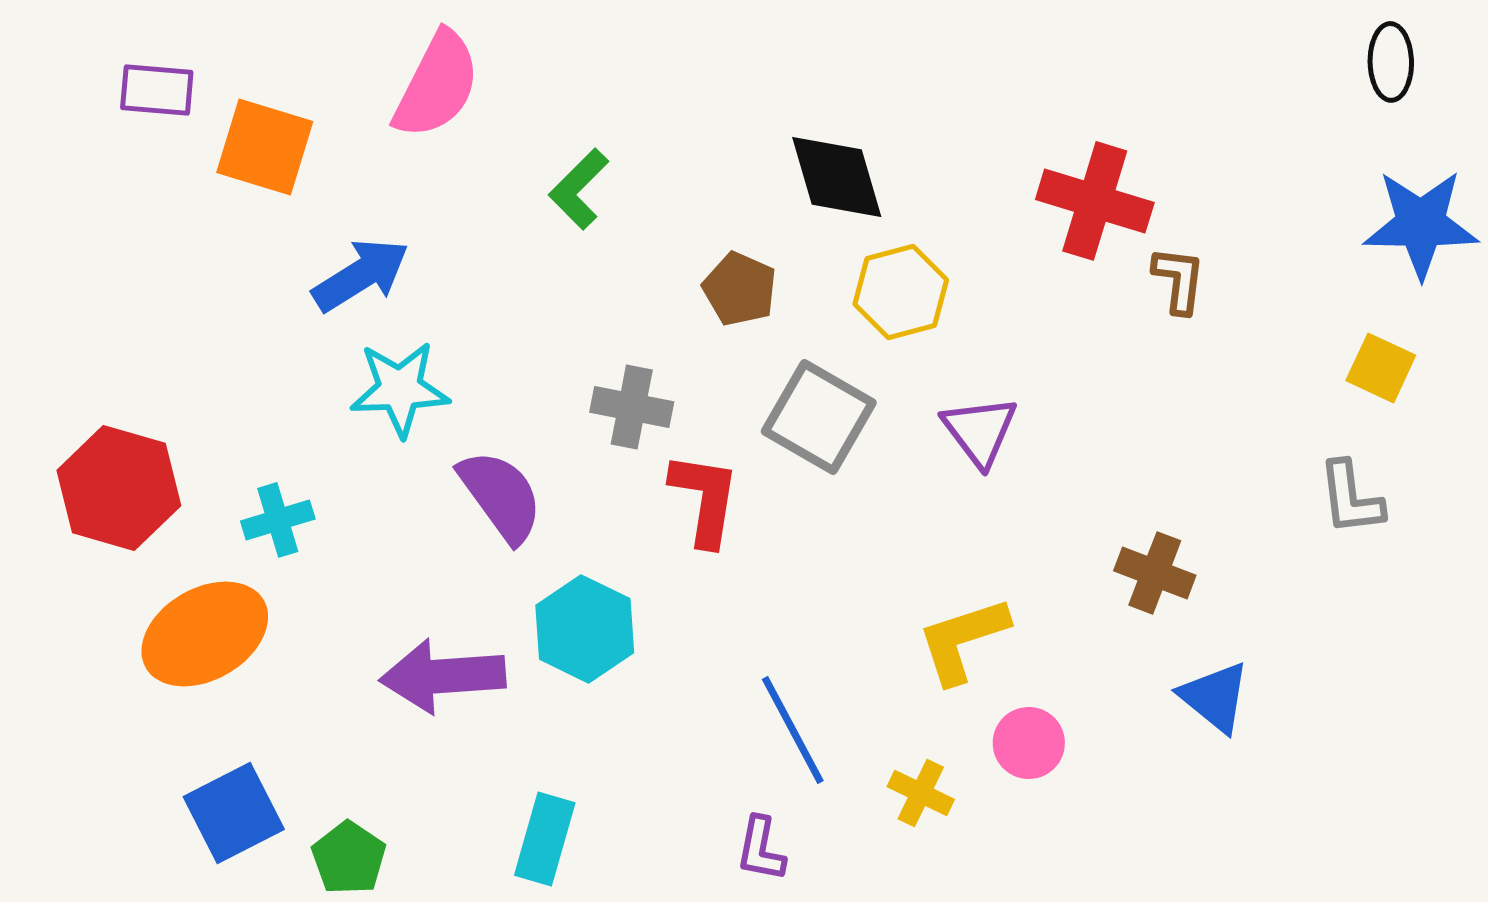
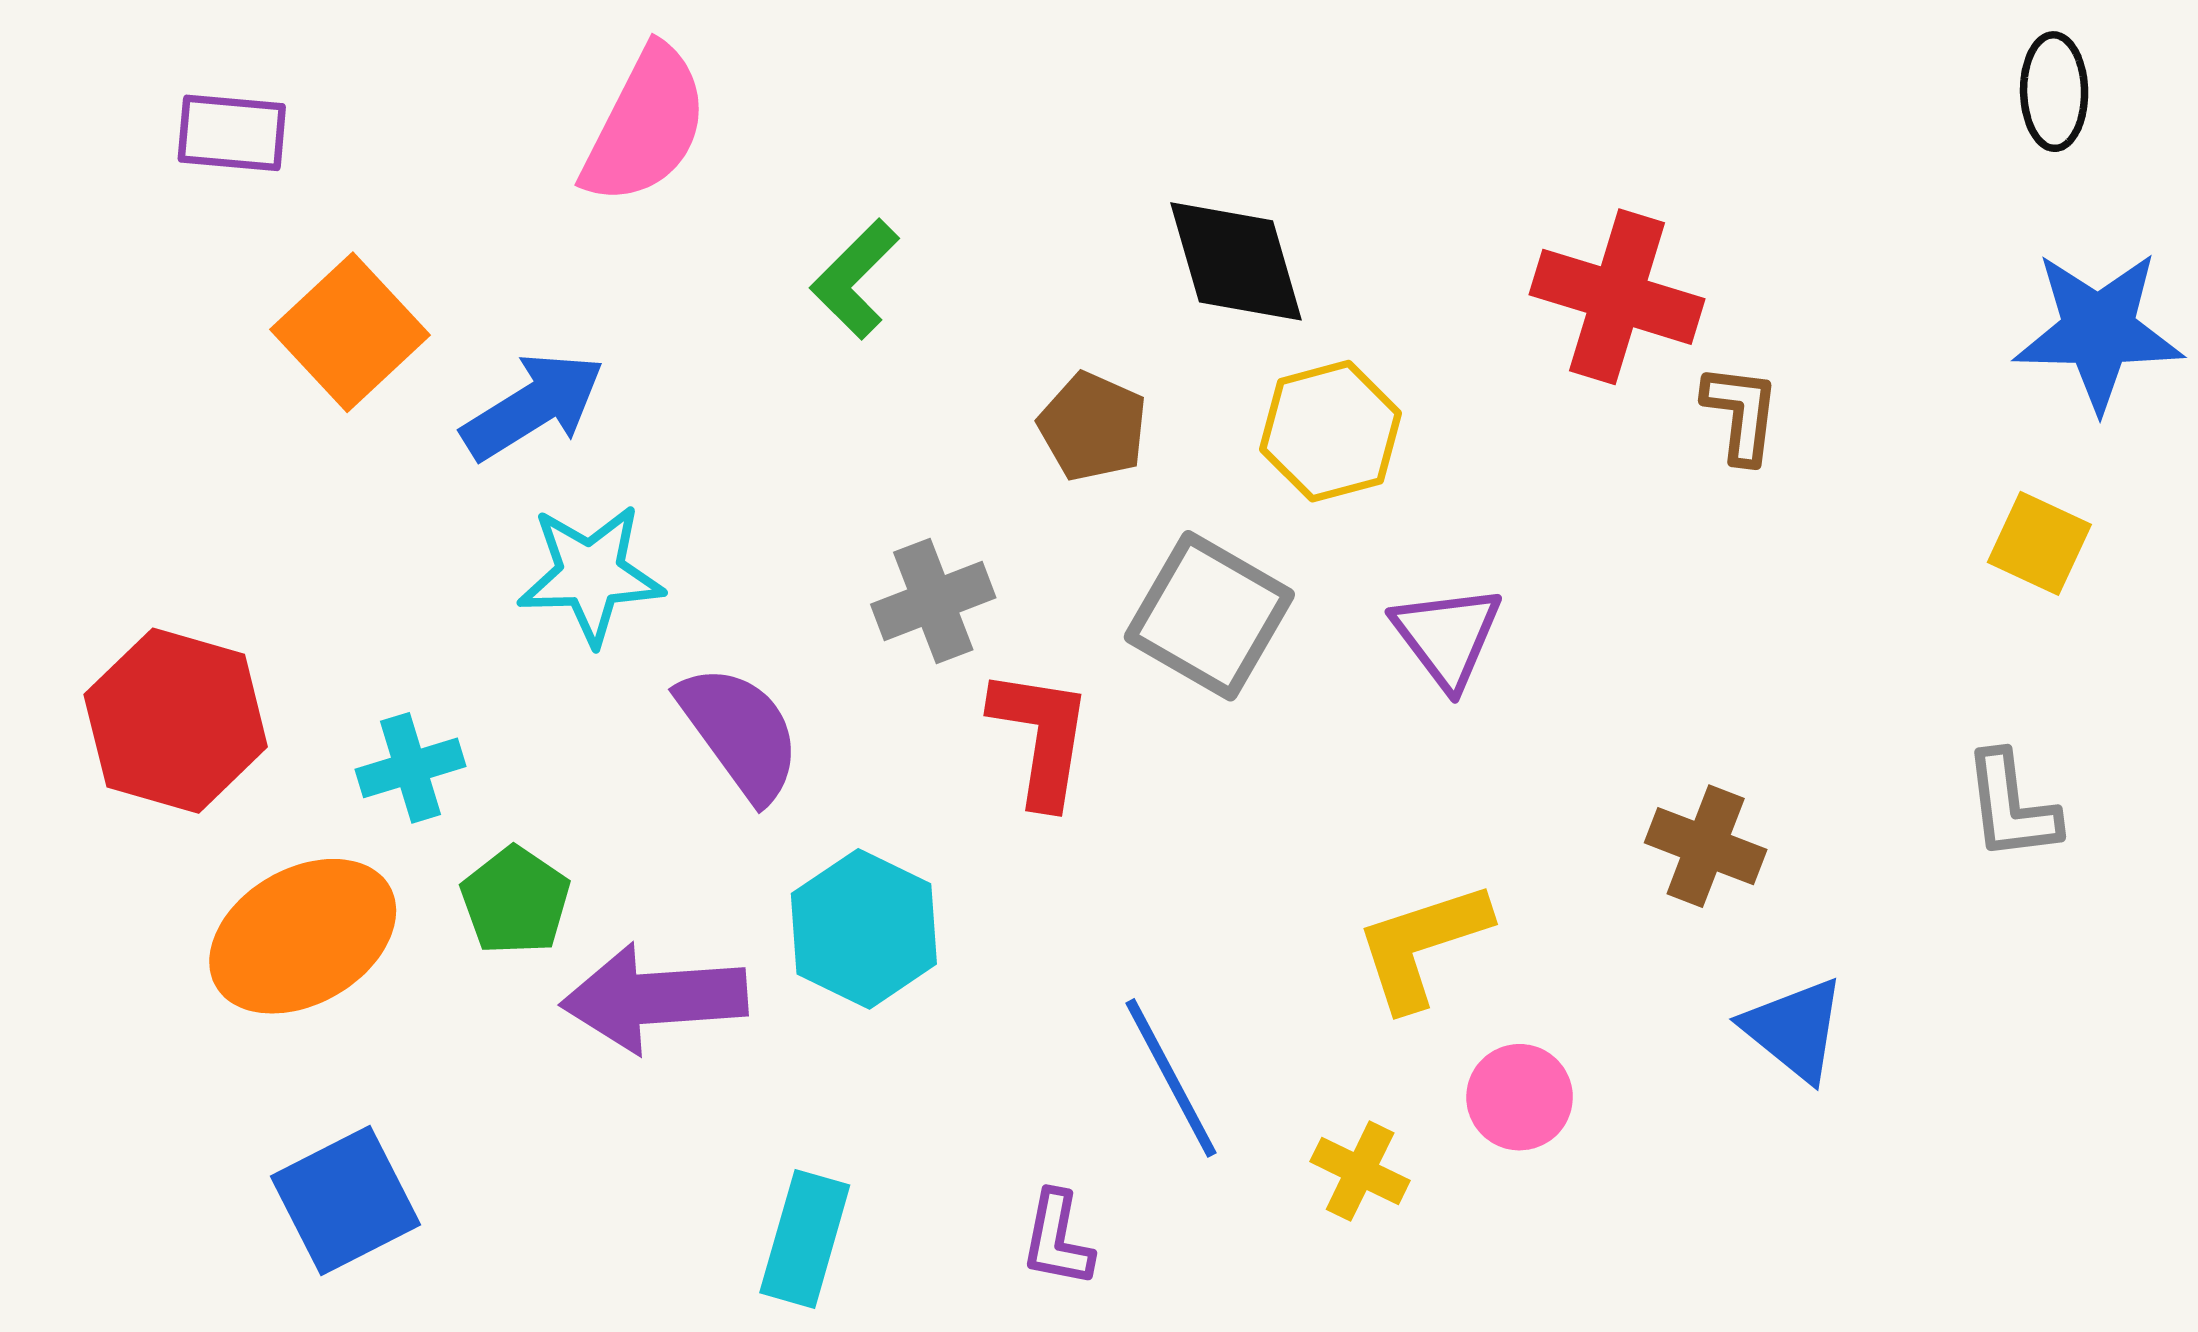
orange square: (265, 147) -> (350, 332), moved, turned 30
gray cross: (632, 407) -> (933, 601), turned -32
gray L-shape: (1351, 498) -> (2011, 806), moved
purple L-shape: (761, 849) -> (1057, 1239), moved
green pentagon: (349, 858) -> (515, 901), moved

